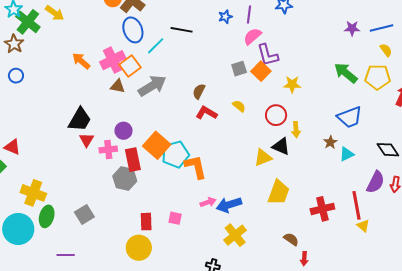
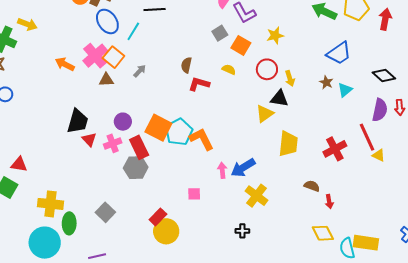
orange square: (261, 71) -> (241, 45), moved
gray arrow: (152, 86) -> (140, 71), size x0.5
pink arrow: (208, 202) -> (222, 170), turned -63
red rectangle: (146, 222) -> (158, 217), moved, turned 60

